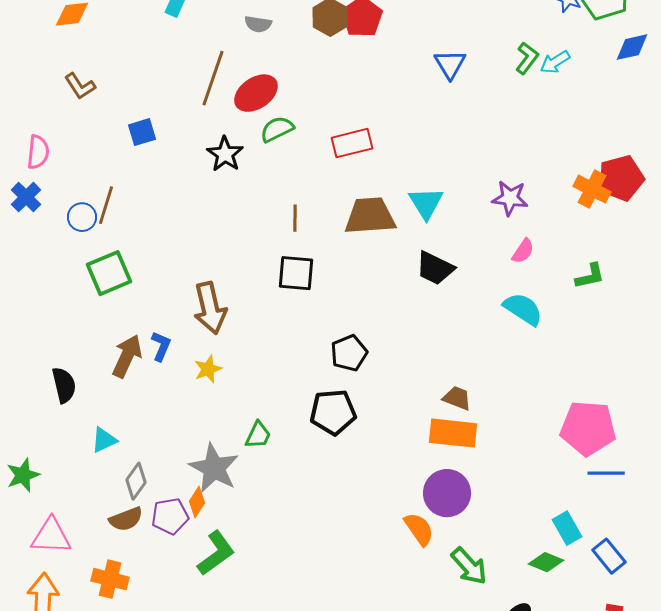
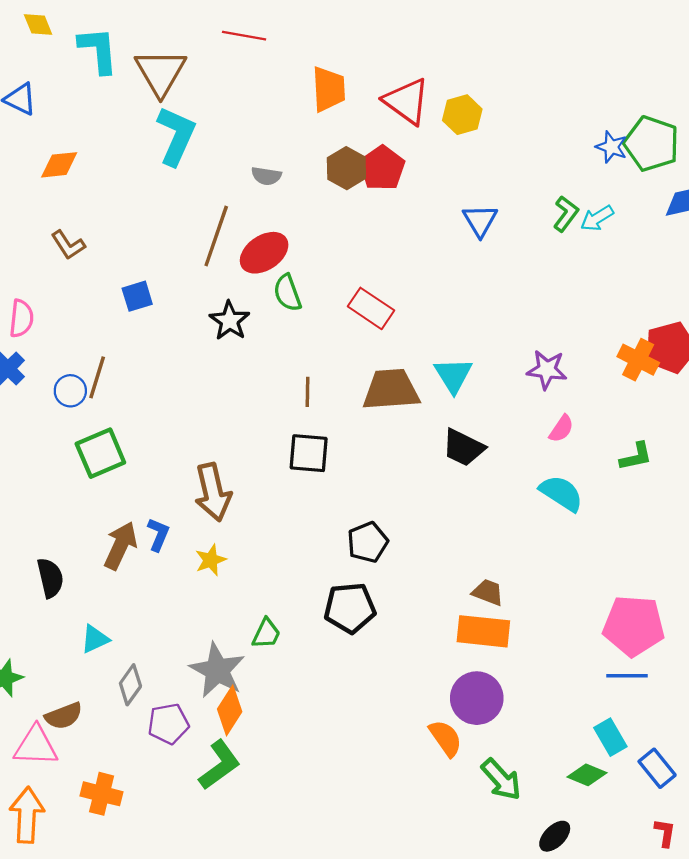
green semicircle: (277, 129) -> (287, 293), turned -84
red rectangle: (352, 143) -> (371, 308), turned 48
blue line: (606, 473) -> (627, 676), moved
orange diamond: (197, 502) -> (230, 710), moved, size x1.4
brown semicircle: (126, 519) -> (64, 716), moved

